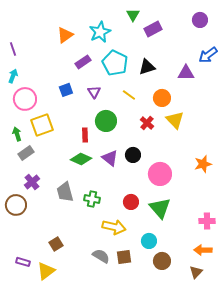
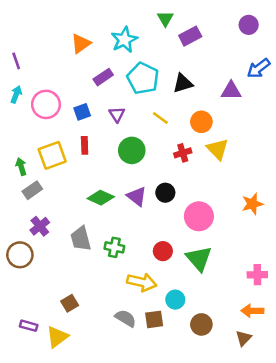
pink circle: (25, 99) -> (46, 104), moved
red cross: (147, 123) -> (183, 153), turned 32
red rectangle: (85, 135) -> (85, 145), moved
cyan circle: (149, 241) -> (175, 300), moved

